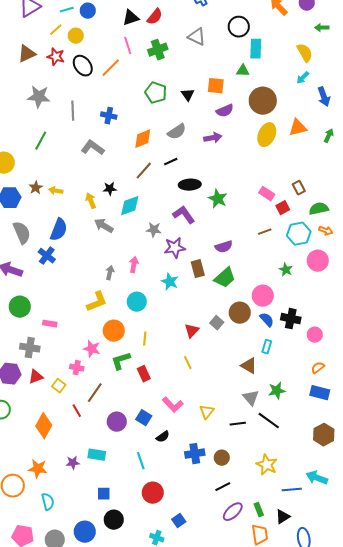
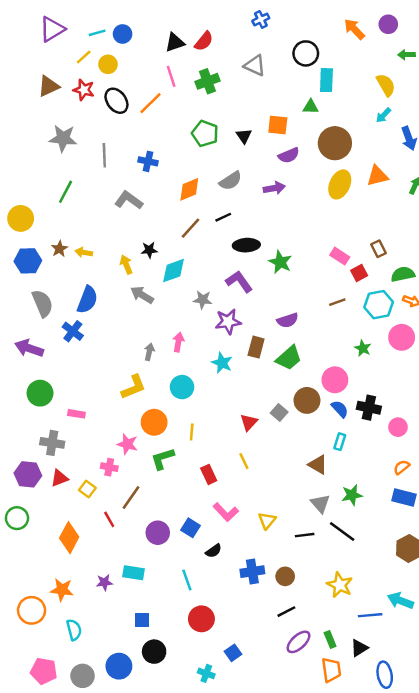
brown rectangle: (198, 269) -> (256, 347), turned 30
red rectangle: (144, 374) -> (209, 474), moved

